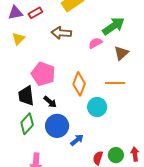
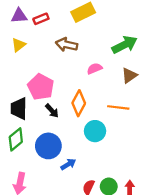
pink semicircle: (95, 43) -> (95, 69), moved
black arrow: (50, 102) -> (52, 111), moved

